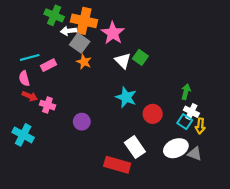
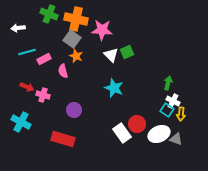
white arrow: (69, 31) -> (18, 28), moved
pink star: (113, 33) -> (102, 30), turned -30
green square: (140, 57) -> (127, 52), turned 32
pink semicircle: (24, 78) -> (63, 71), moved
red circle: (153, 114) -> (137, 124), moved
red rectangle: (117, 165) -> (63, 139), moved

